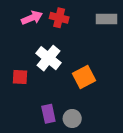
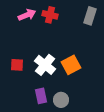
gray rectangle: (107, 19) -> (90, 16), turned -72
white cross: (48, 58) -> (45, 65), moved

